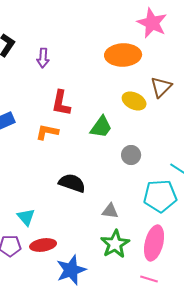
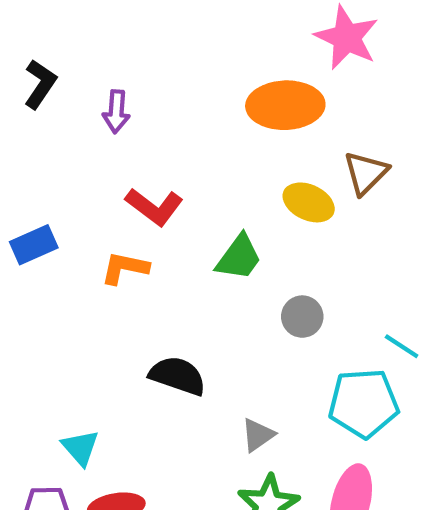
red L-shape: (61, 103) -> (154, 207), turned -64
gray triangle: (110, 211) -> (258, 435), turned -42

